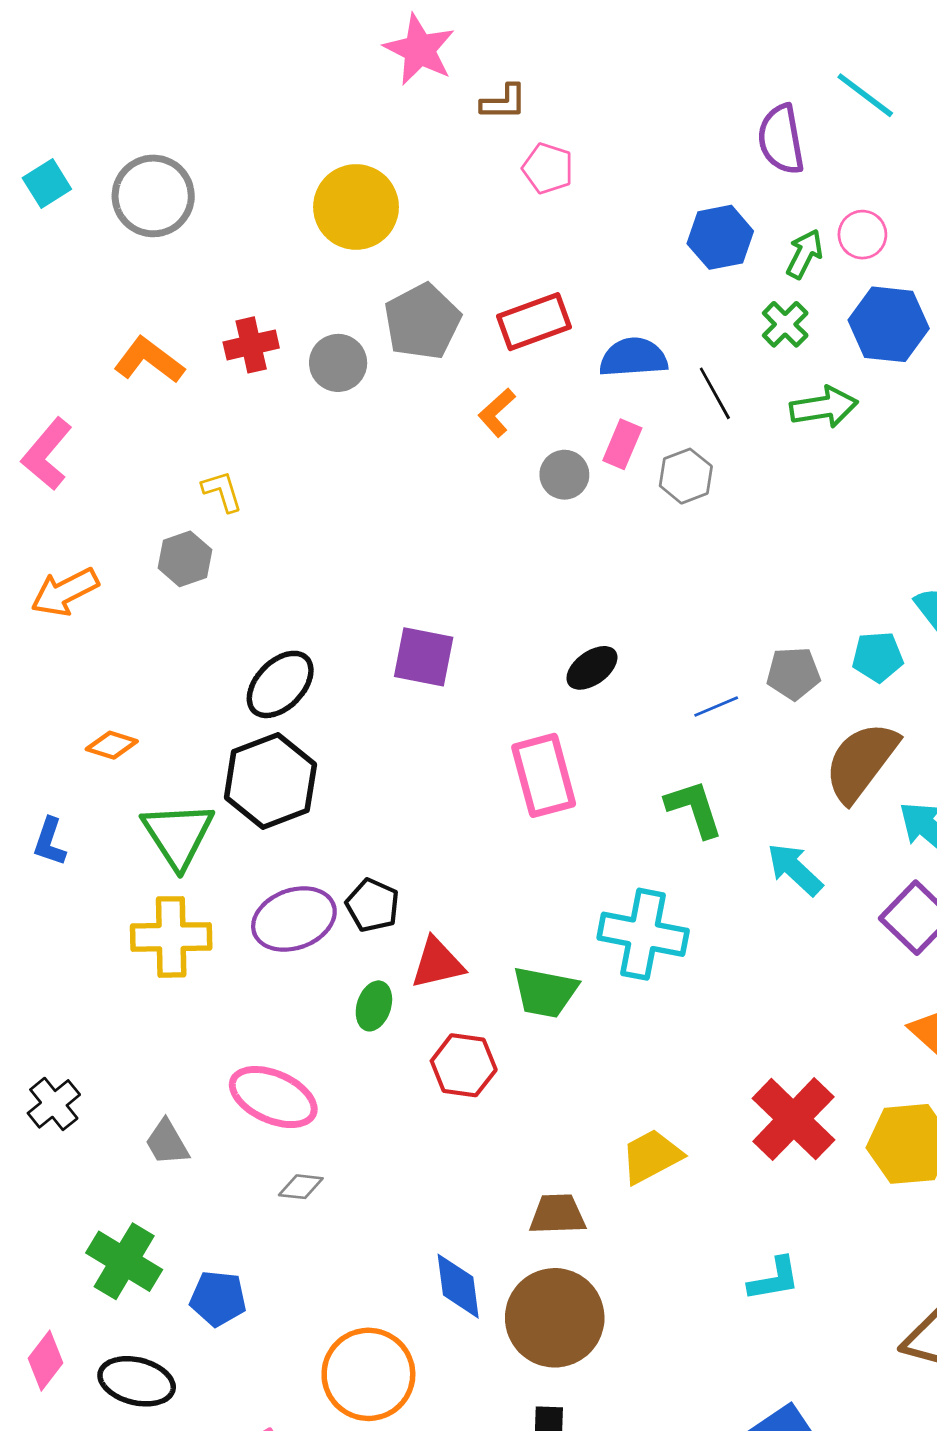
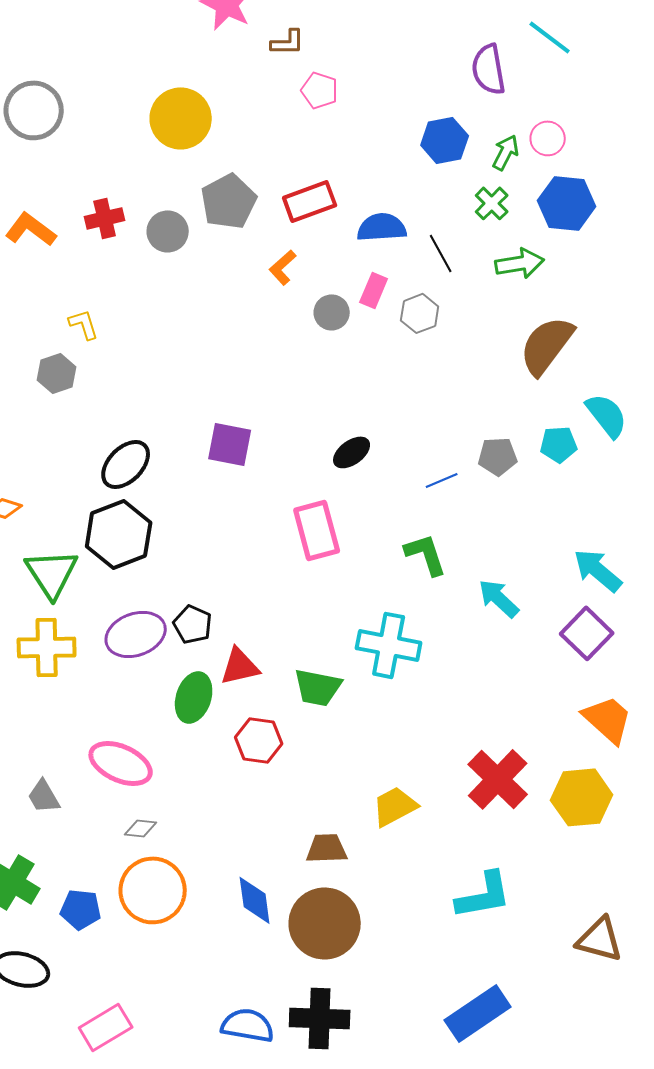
brown semicircle: (861, 762) -> (547, 345), moved
green ellipse: (374, 1006) -> (194, 697), size x1.4
cyan L-shape: (774, 1279) -> (484, 895), size x1.5
orange circle: (368, 1374) -> (153, 890), moved

